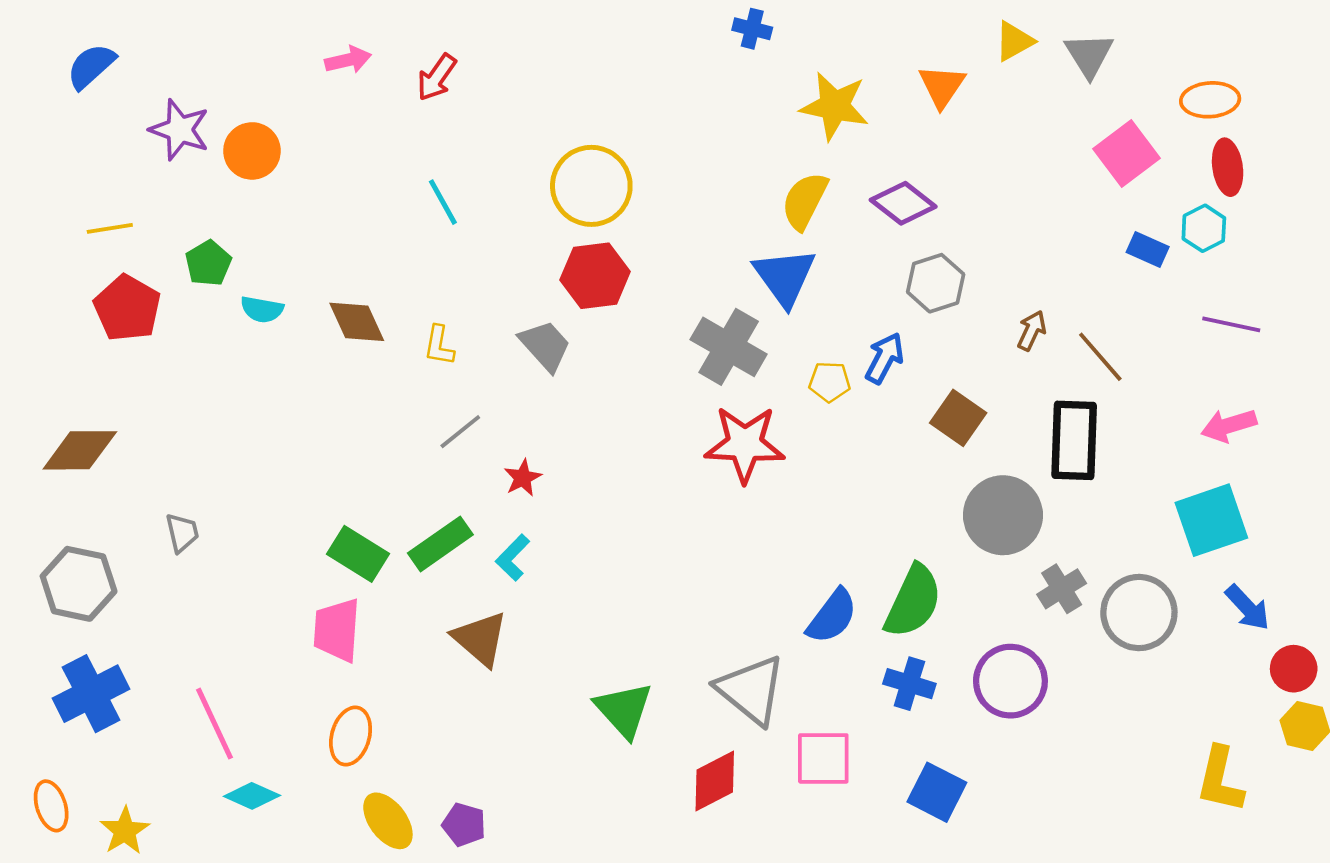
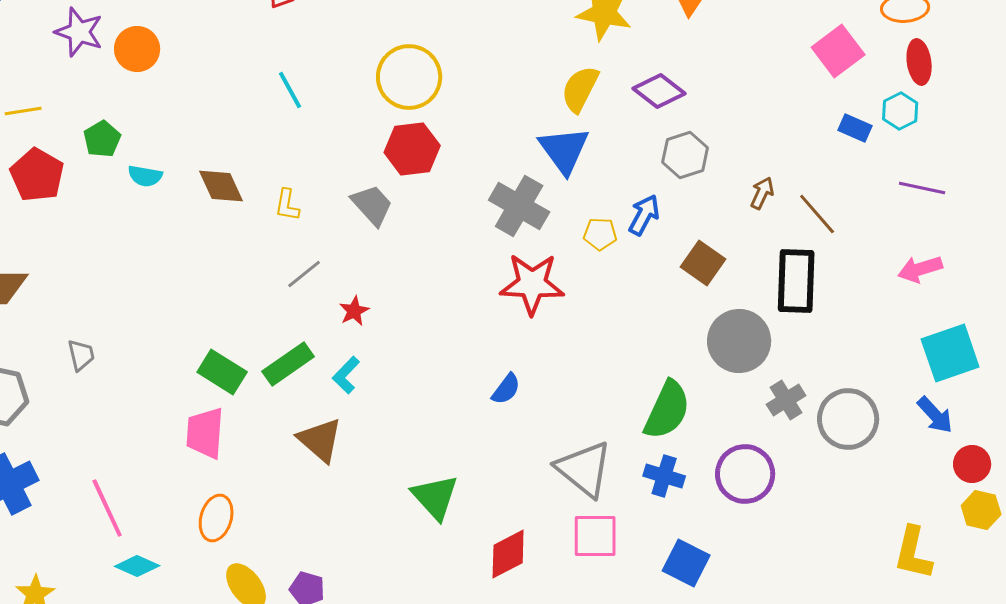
cyan square: (1211, 520) -> (950, 353), moved
blue semicircle: (832, 616) -> (506, 389), moved, size x0.7
gray triangle: (751, 690) -> (584, 469), moved

